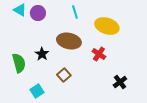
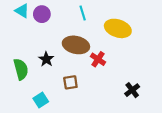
red cross: (99, 54) -> (98, 59), moved
brown square: (64, 75) -> (70, 82), turned 32

